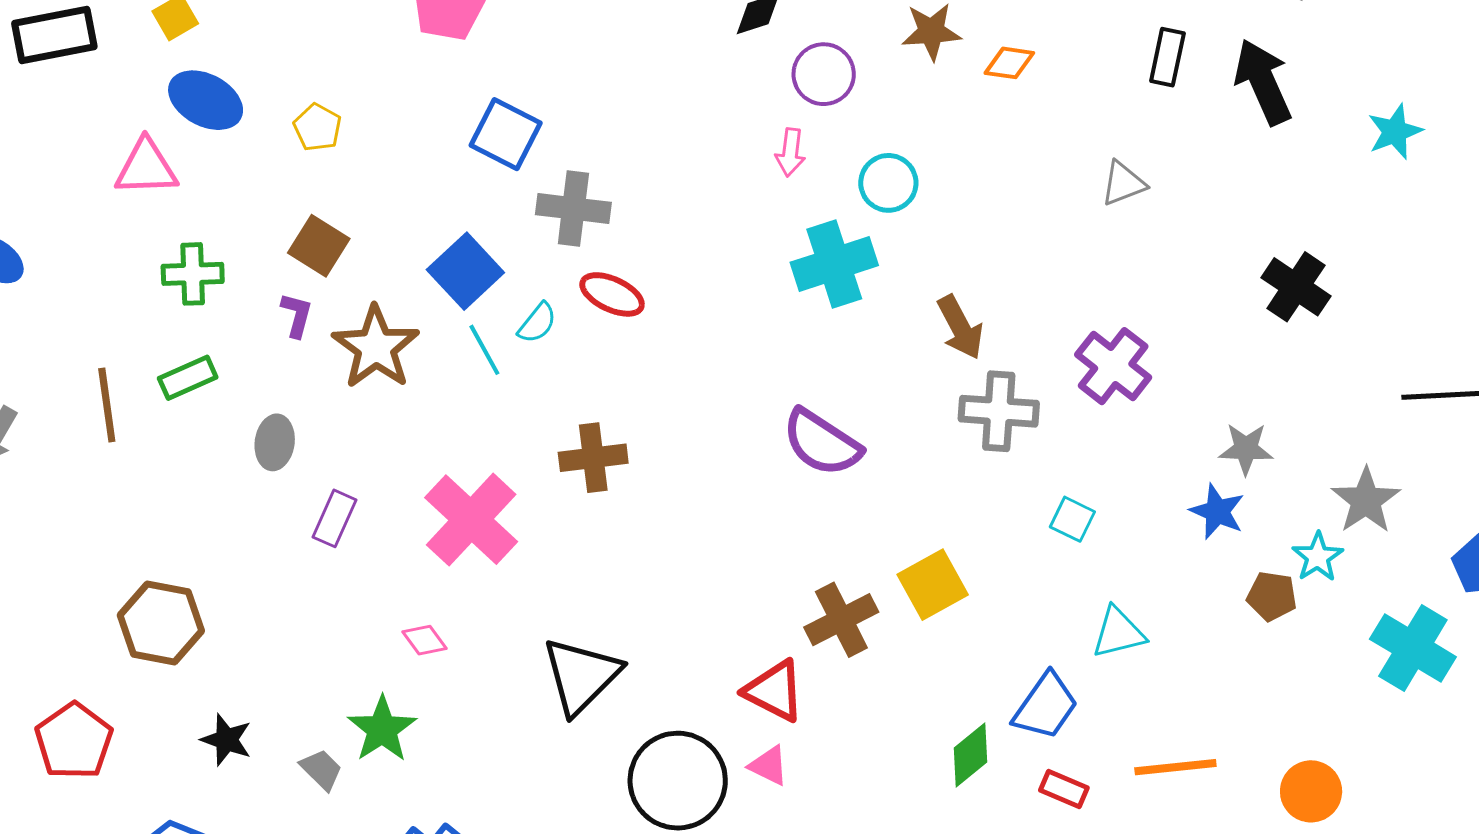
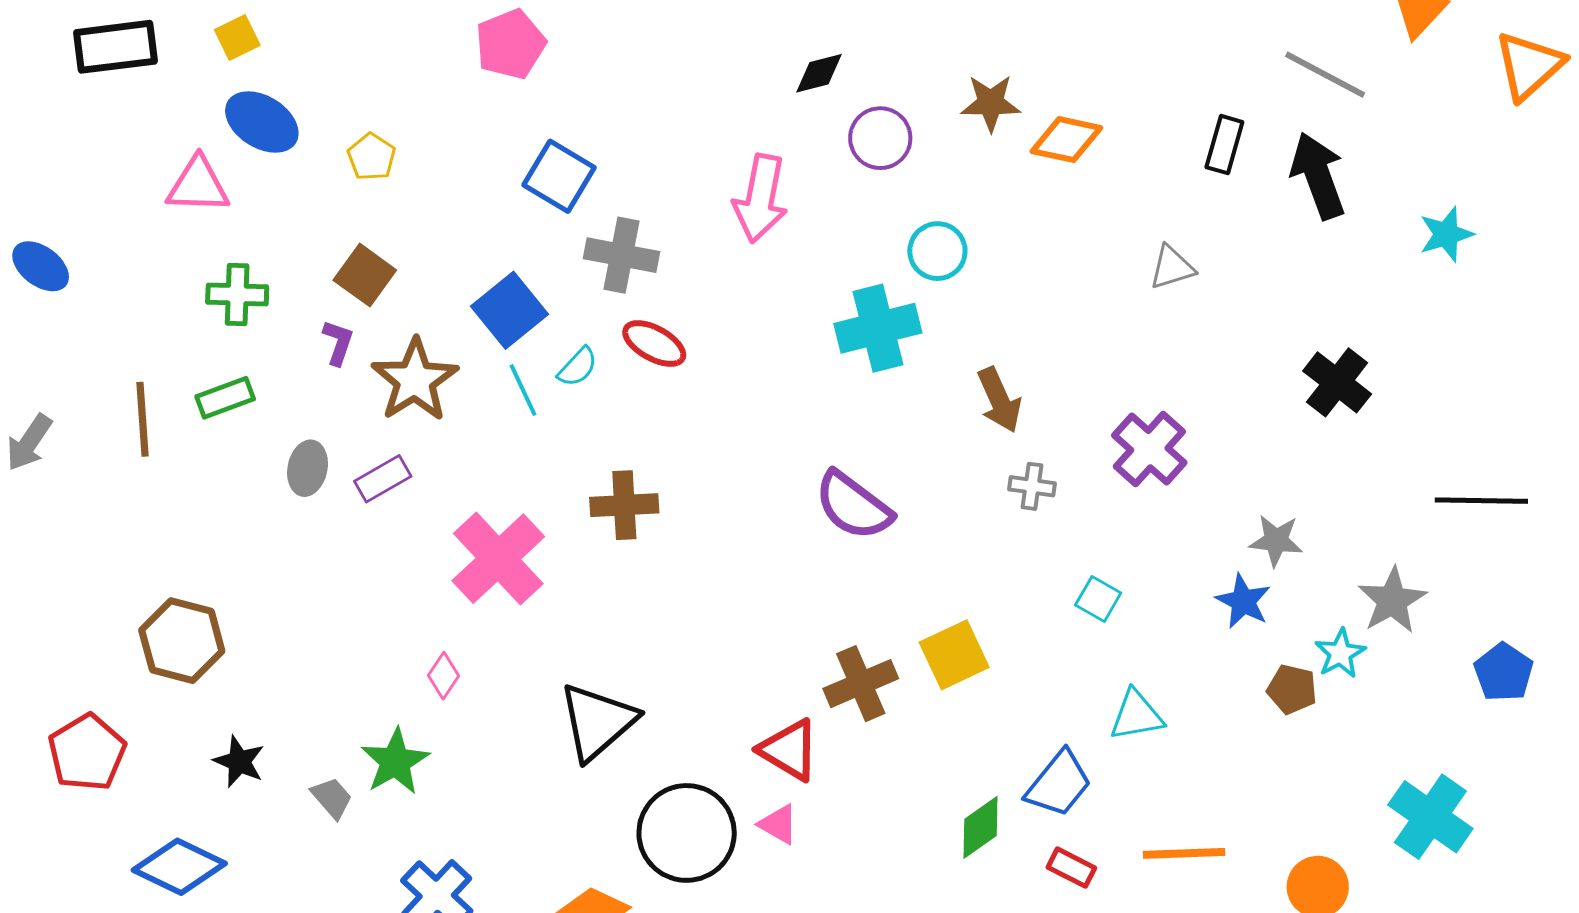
orange diamond: (1009, 63) -> (1066, 140), size x1.4
pink arrow: (790, 152) -> (760, 198), moved, size x1.8
gray cross: (999, 411) -> (1032, 486), size x0.6
purple rectangle: (335, 518) -> (383, 479), moved, turned 32
pink diamond: (424, 640) -> (444, 676), turned 66
cyan cross: (1413, 648) -> (1430, 817), moved

